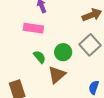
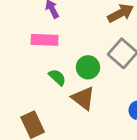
brown triangle: (57, 75) -> (83, 98), turned -36

